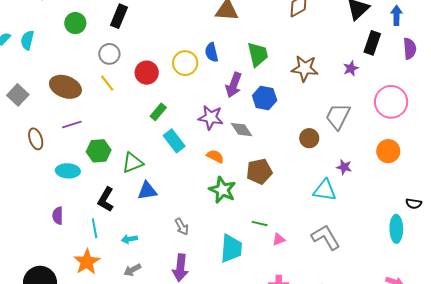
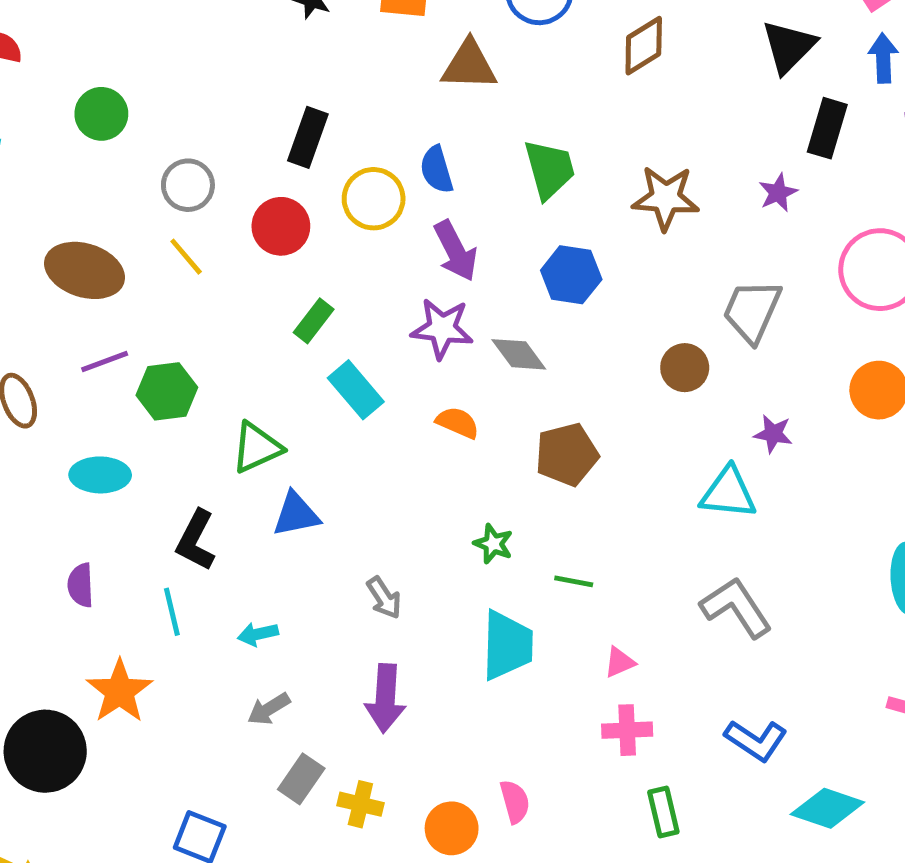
black rectangle: (119, 16) -> (308, 137), moved
purple arrow: (234, 85) -> (456, 251), moved, turned -45
green hexagon: (99, 151) -> (167, 391), moved
green star: (222, 190) -> (493, 544), moved, size x0.6
pink triangle: (279, 239) -> (620, 662), moved
orange star: (87, 262) -> (119, 691), moved

